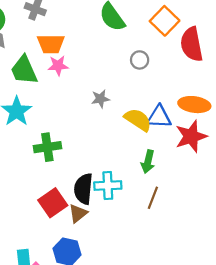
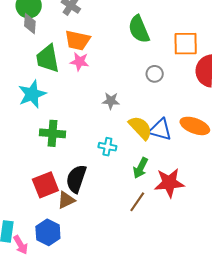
orange square: (165, 21) -> (186, 44), turned 32
red star: (191, 136) -> (169, 183), moved
cyan cross: (108, 186) -> (107, 147), moved, size x0.7

